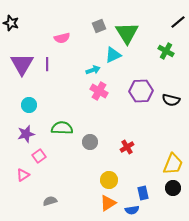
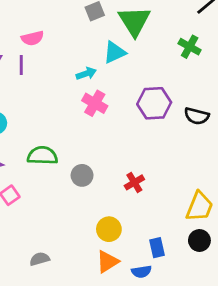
pink semicircle: (62, 38) -> (33, 38), moved
gray semicircle: (50, 201) -> (40, 259), moved

